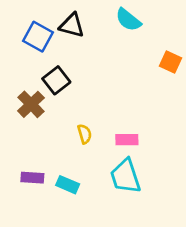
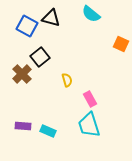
yellow semicircle: (85, 134) -> (67, 80), moved
pink rectangle: (127, 140) -> (90, 99), turned 63

